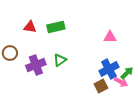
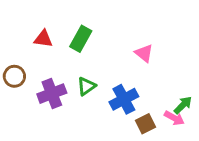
green rectangle: (56, 27) -> (81, 39), turned -48
pink triangle: (110, 37) -> (144, 53), moved, turned 40
blue cross: (109, 69) -> (124, 99), moved

